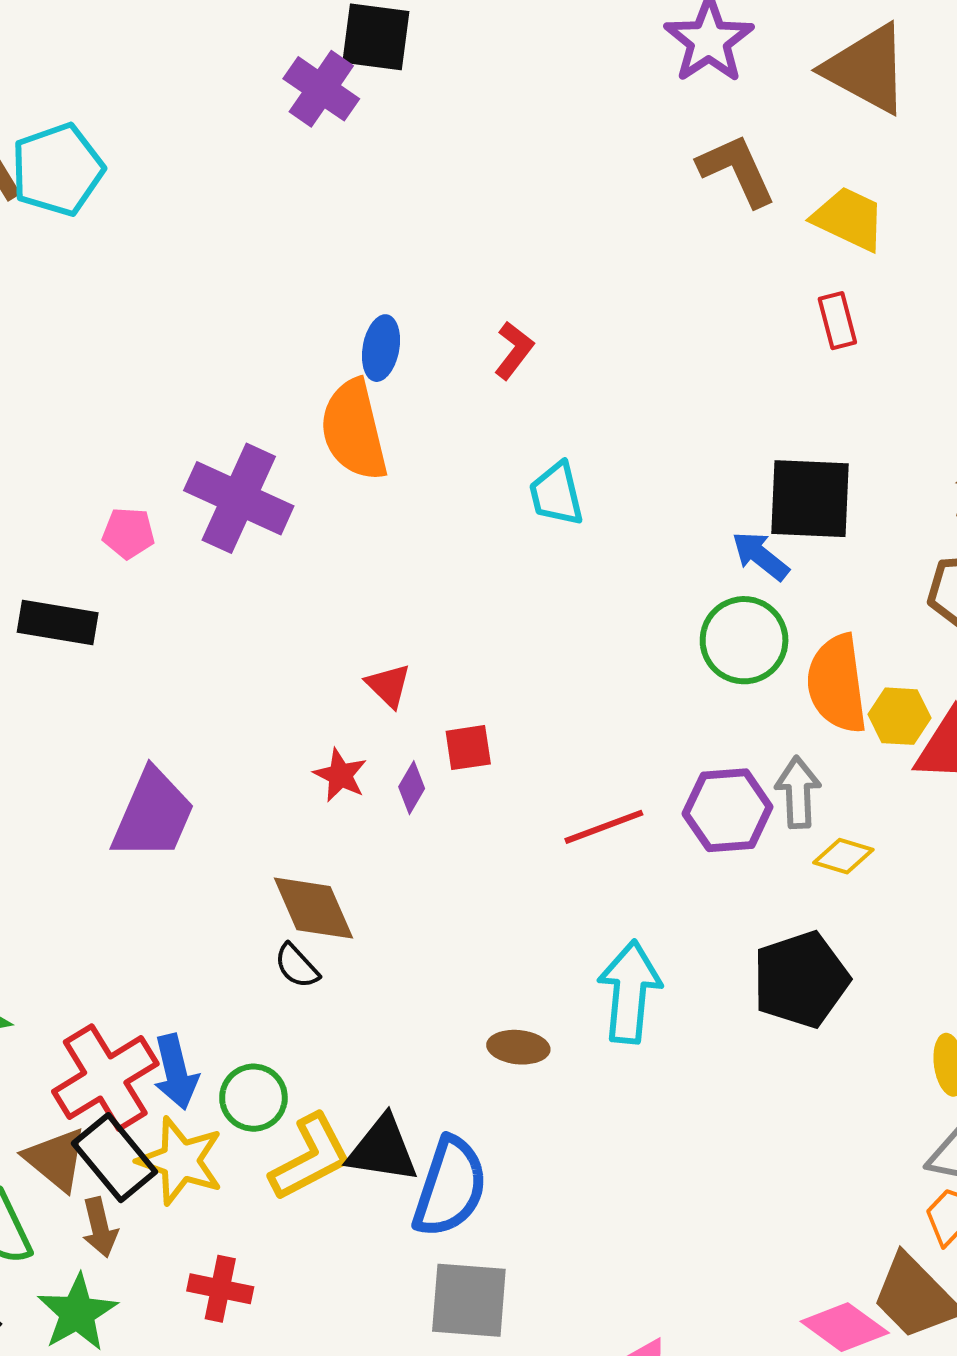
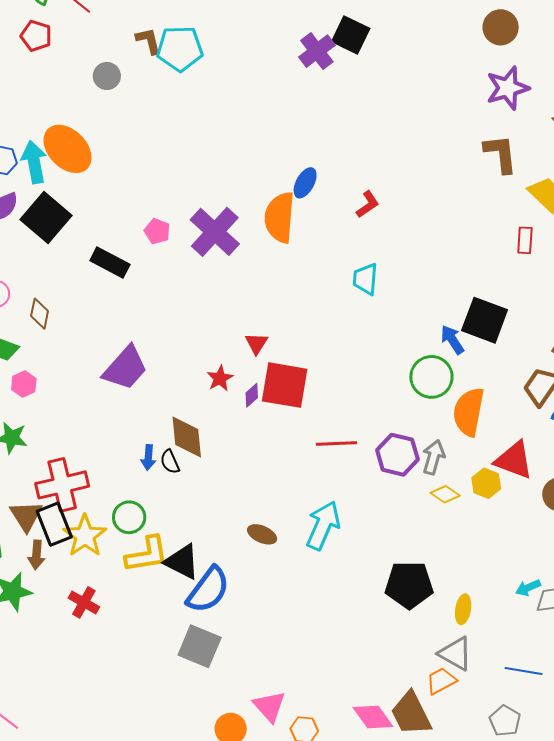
yellow hexagon: (900, 716) -> (486, 483), moved
red square: (468, 748) -> (285, 385), size x2.0
black pentagon: (801, 980) -> (409, 585), moved
blue arrow: (176, 1072) -> (148, 457), moved, size x0.7

